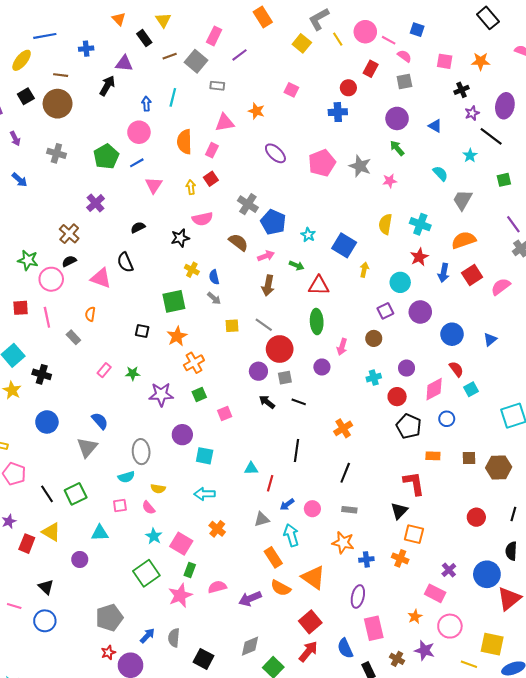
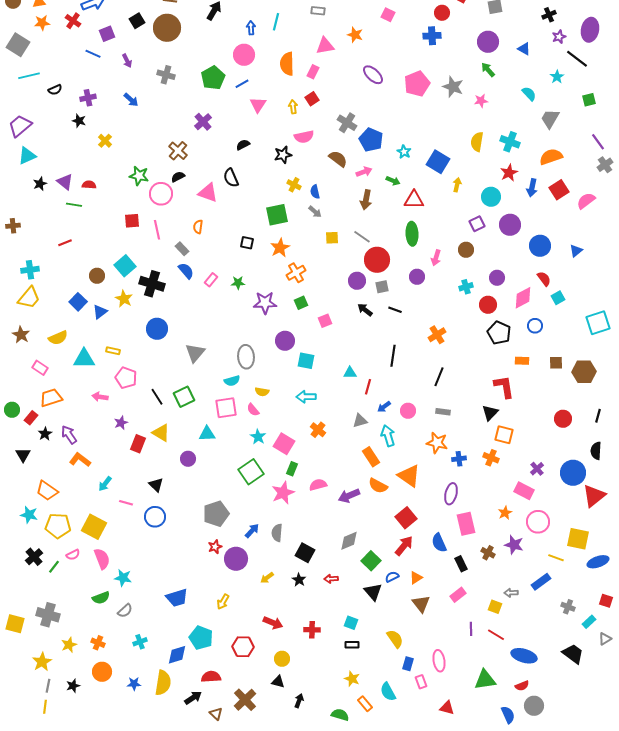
black cross: (42, 374) -> (152, 284), size x1.4
blue semicircle: (100, 421) -> (186, 271), moved
pink square: (120, 506) -> (226, 408), size x1.6

